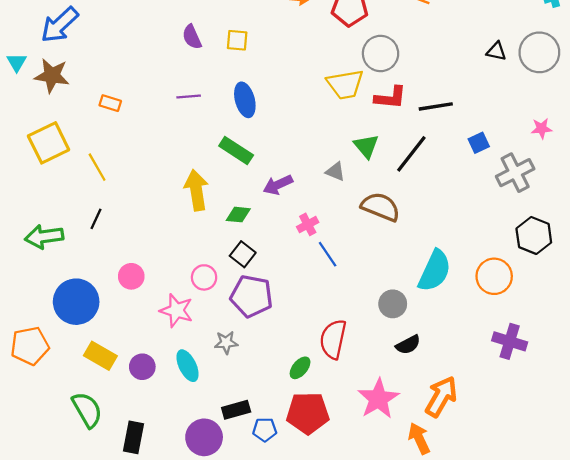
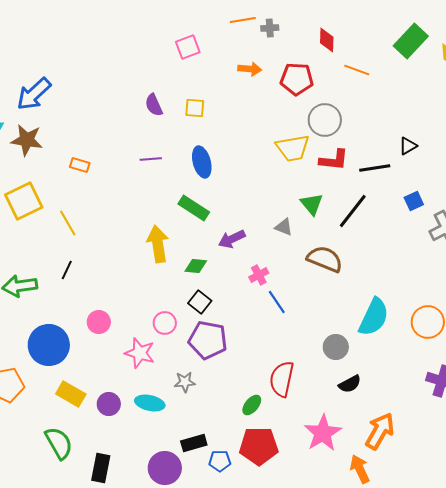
black triangle: (496, 51) -> (408, 146), moved, turned -42
cyan ellipse: (188, 366) -> (150, 403), turned -52

